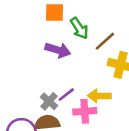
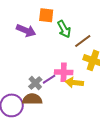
purple arrow: (58, 50) -> (26, 30), moved
pink cross: (85, 111) -> (64, 72), moved

